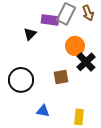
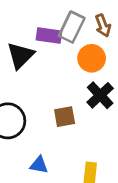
black triangle: (30, 34) -> (20, 55), size x1.5
orange circle: (75, 46) -> (92, 58), moved

